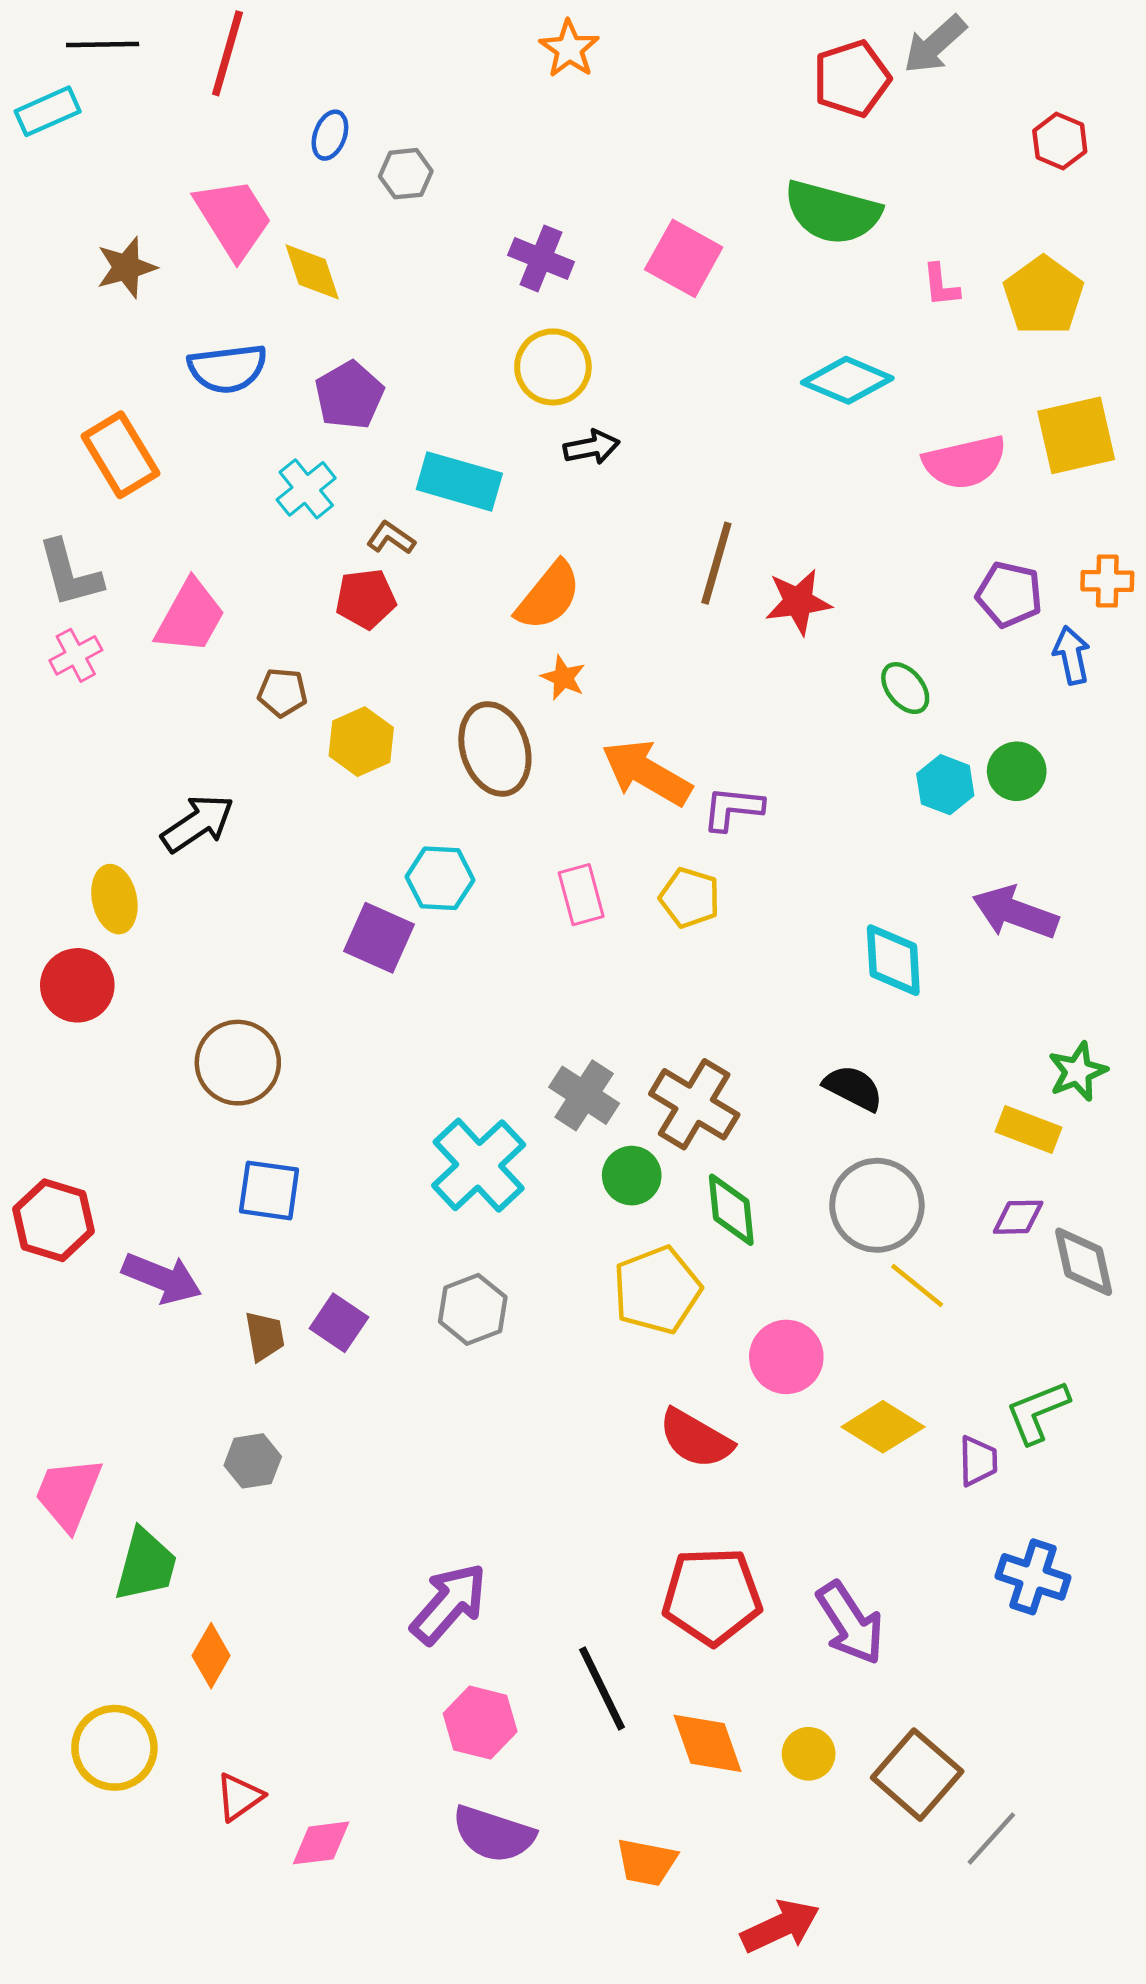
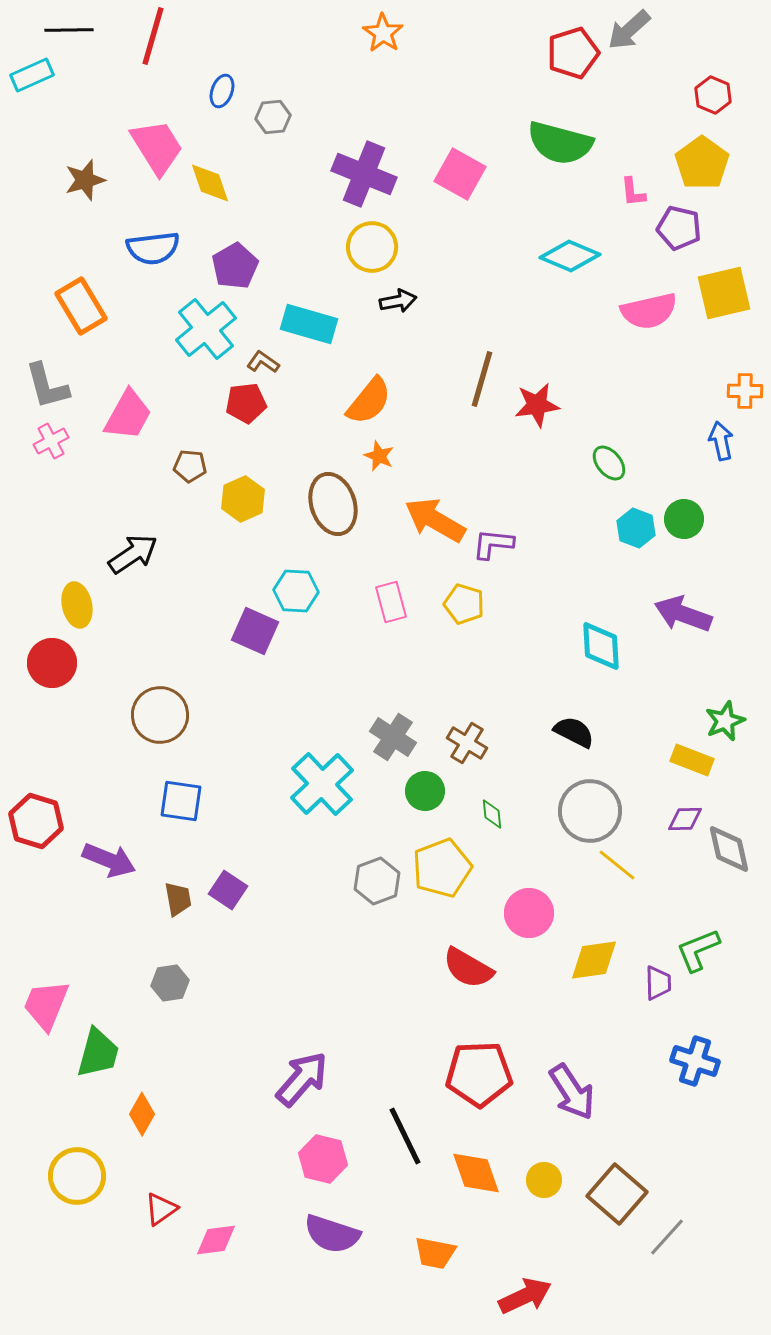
purple cross: (541, 258) -> (364, 174), size x1.5
yellow pentagon: (1043, 296) -> (702, 163), moved
cyan cross: (306, 489) -> (206, 329), size x1.5
purple pentagon: (1009, 594) -> (679, 228), moved
brown cross: (694, 1104) -> (467, 743), size x0.7
green diamond: (731, 1210) -> (492, 814), size x0.6
gray hexagon: (473, 1309) -> (377, 881), moved
yellow diamond: (883, 1427) -> (594, 960), turned -40

